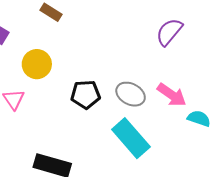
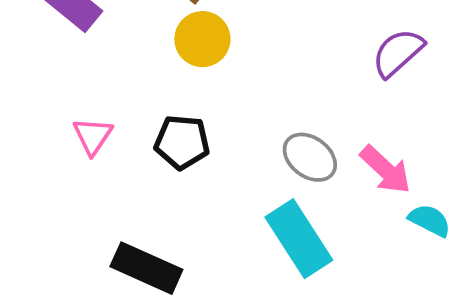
yellow circle: (37, 64) -> (202, 39), moved
black pentagon: (86, 95) -> (182, 142), moved

